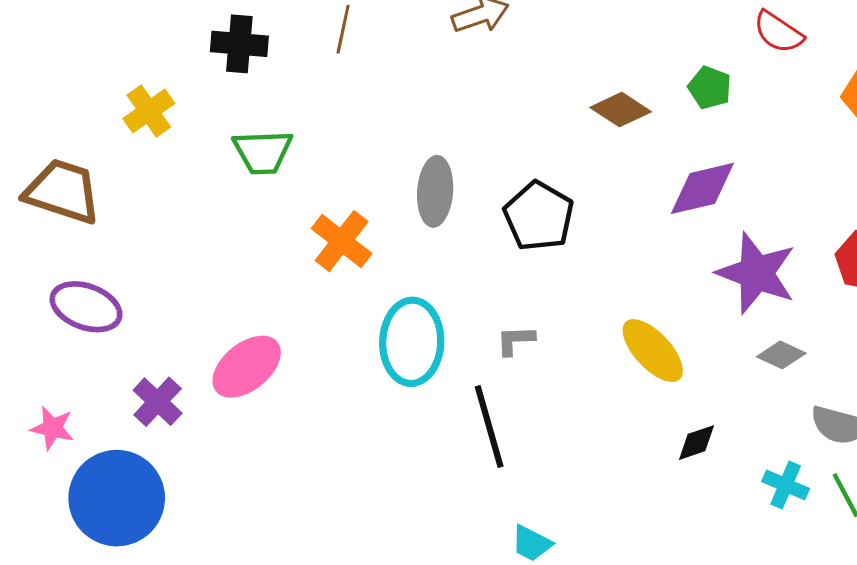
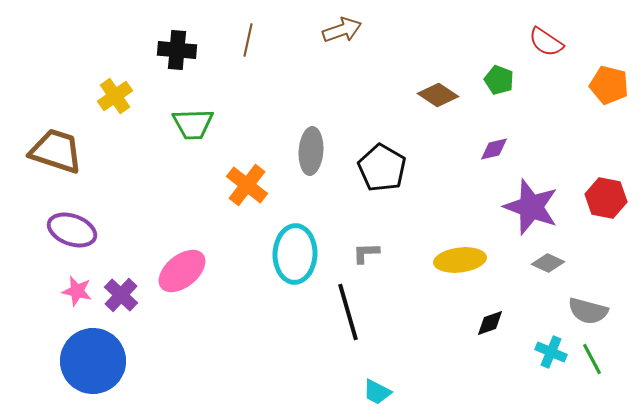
purple diamond: (702, 188) -> (494, 149), size x0.6
yellow ellipse: (653, 351) -> (460, 260), turned -54
pink star: (52, 428) -> (77, 291), moved

